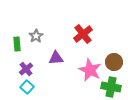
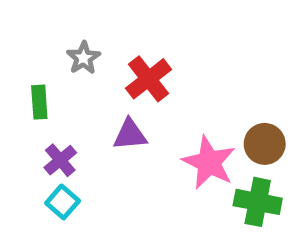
red cross: (83, 34) -> (148, 79), moved
gray star: (36, 36) -> (83, 58), moved

